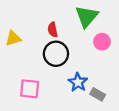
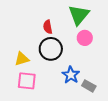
yellow triangle: (13, 38) -> (22, 59), moved
pink circle: (102, 42) -> (85, 38), moved

